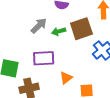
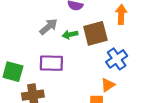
orange triangle: (66, 78) -> (108, 85), moved

